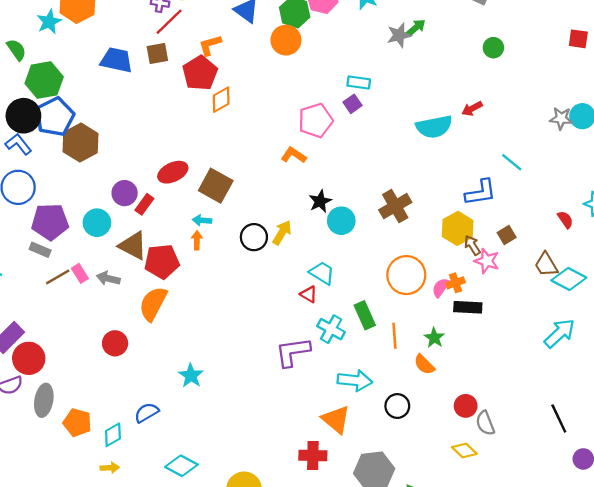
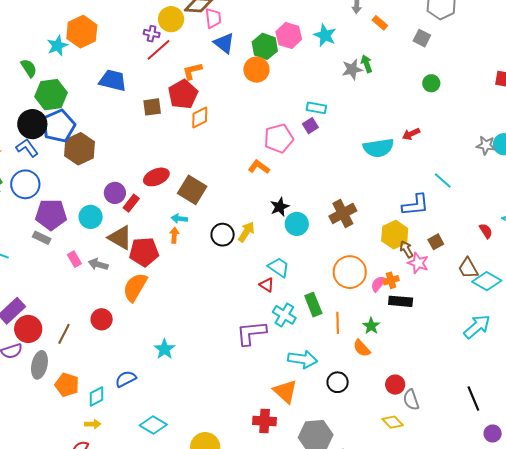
green arrow: (416, 28) -> (367, 64), turned -72
brown square: (157, 54) -> (152, 107), moved
brown line: (58, 277) -> (64, 334), moved, turned -35

